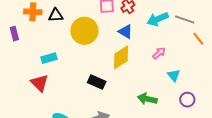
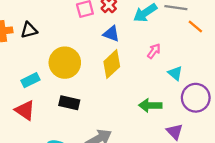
yellow circle: (84, 31) -> (65, 63), moved
black rectangle: (97, 82) -> (69, 103), moved
purple circle: (187, 100) -> (196, 98), size x1.6

